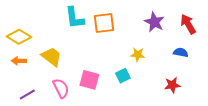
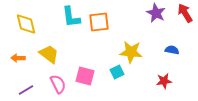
purple star: (154, 22) -> (156, 13), moved
red arrow: (188, 24) -> (185, 13), moved
yellow diamond: (19, 37) -> (26, 24), moved, turned 45
yellow star: (138, 55) -> (131, 52), size x1.6

